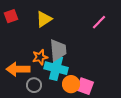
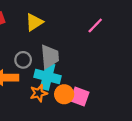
orange star: (40, 57) -> (39, 93), moved
gray circle: (34, 85) -> (23, 60), moved

